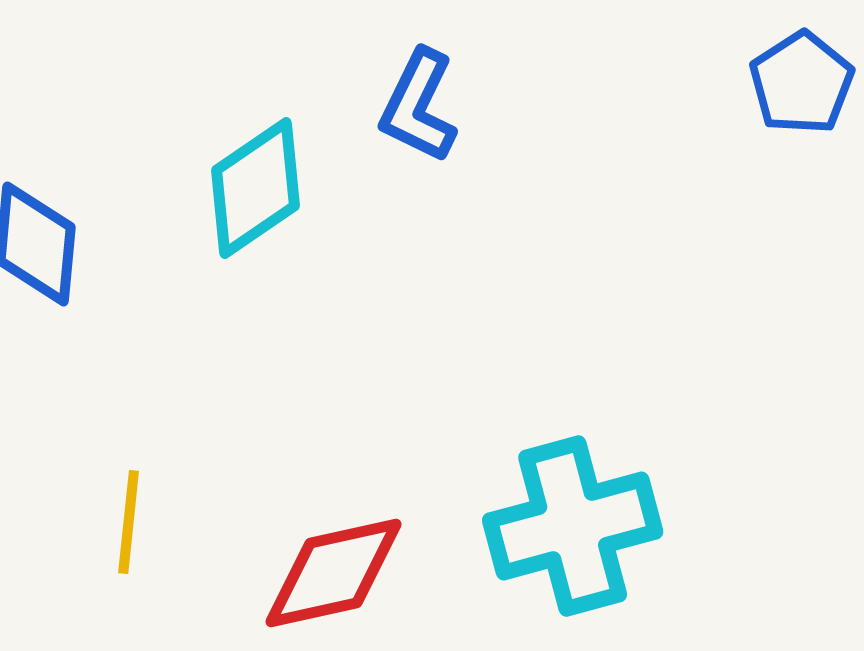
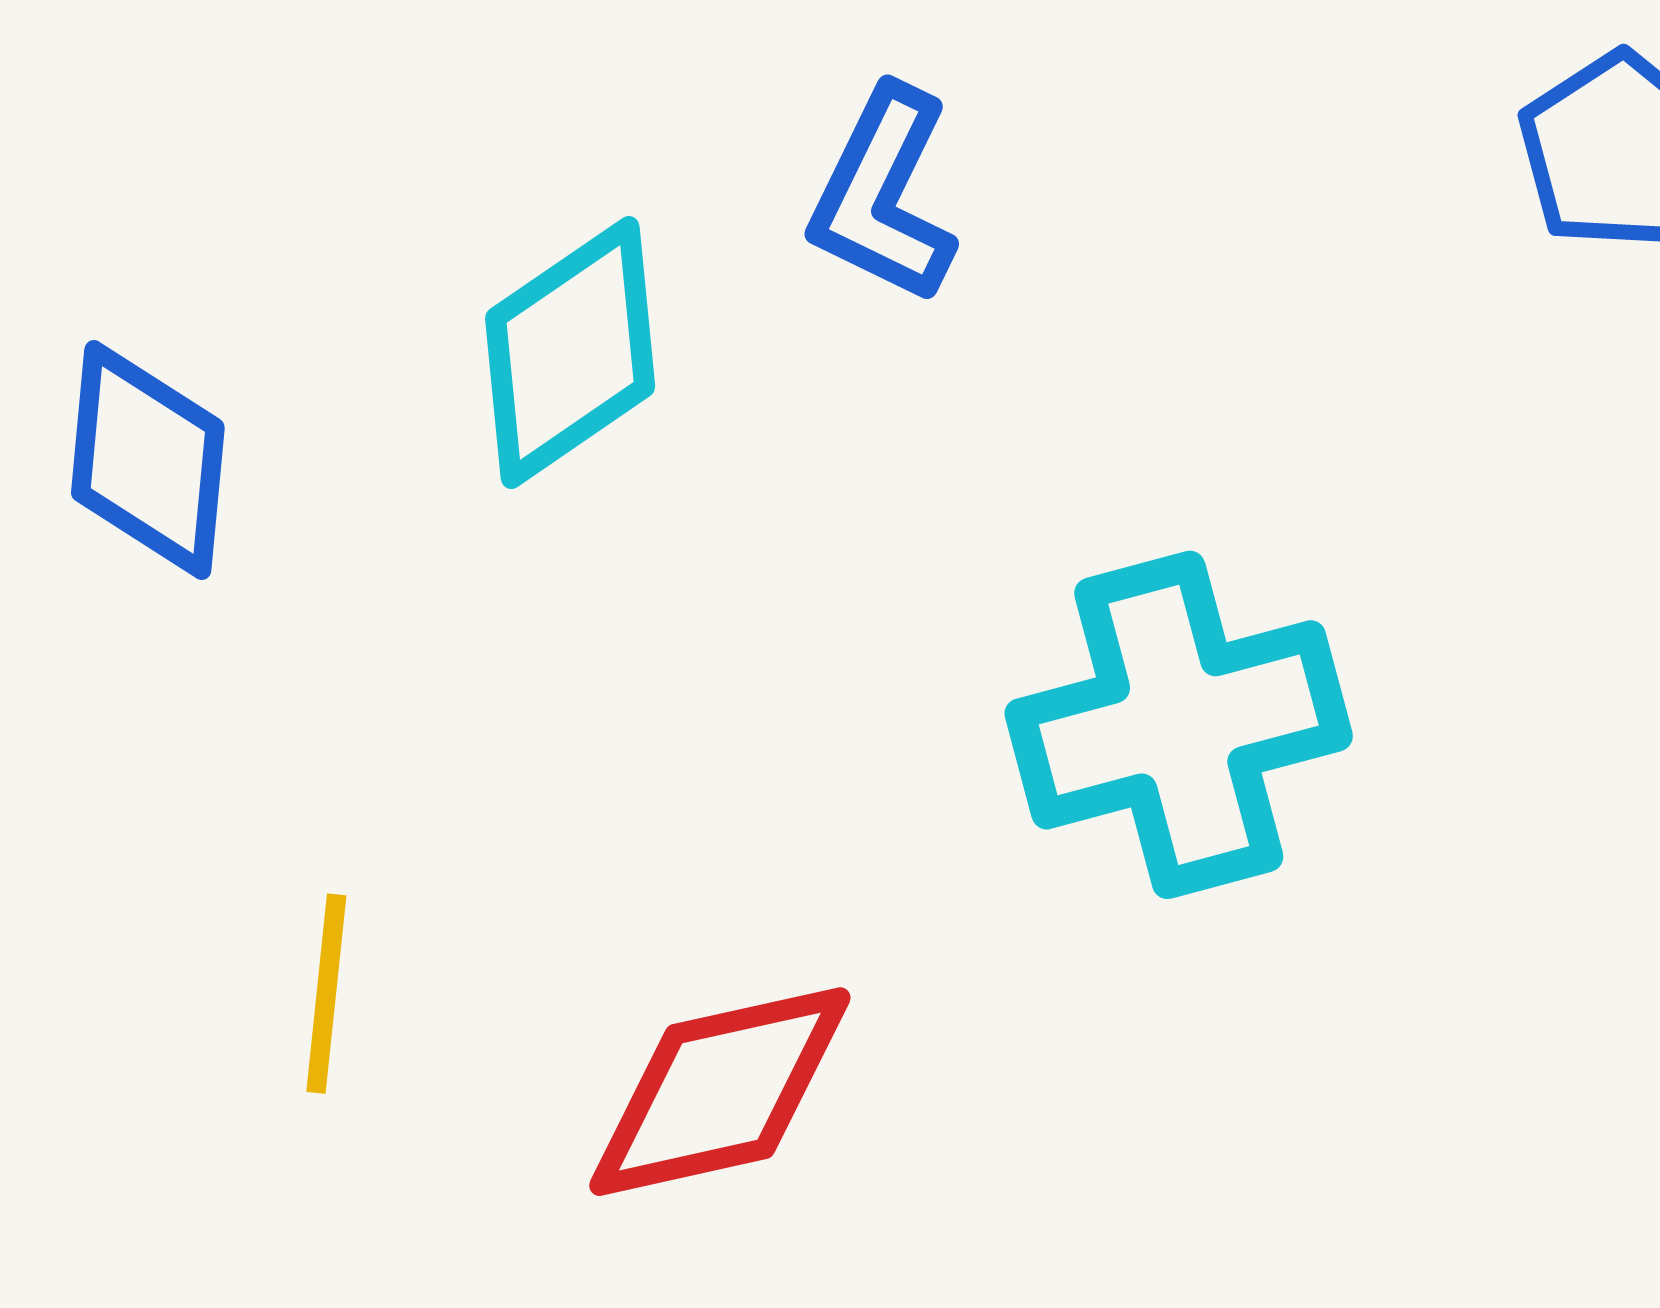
cyan cross: (573, 526) -> (1179, 725), moved

